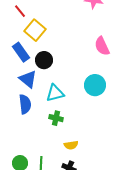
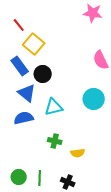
blue semicircle: (25, 104) -> (24, 118), turned -96
green cross: (56, 118) -> (55, 141), moved
yellow semicircle: (71, 145) -> (78, 153), moved

